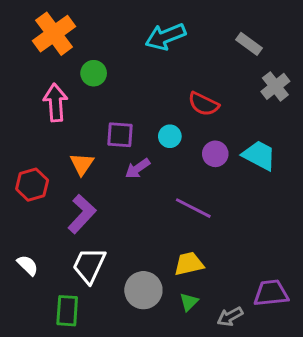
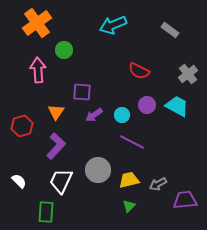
gray cross: (275, 86) -> (188, 74), moved
cyan circle: (170, 136) -> (122, 115), moved
gray circle: (143, 290) -> (98, 170), moved
gray arrow: (230, 317) -> (158, 184), moved

